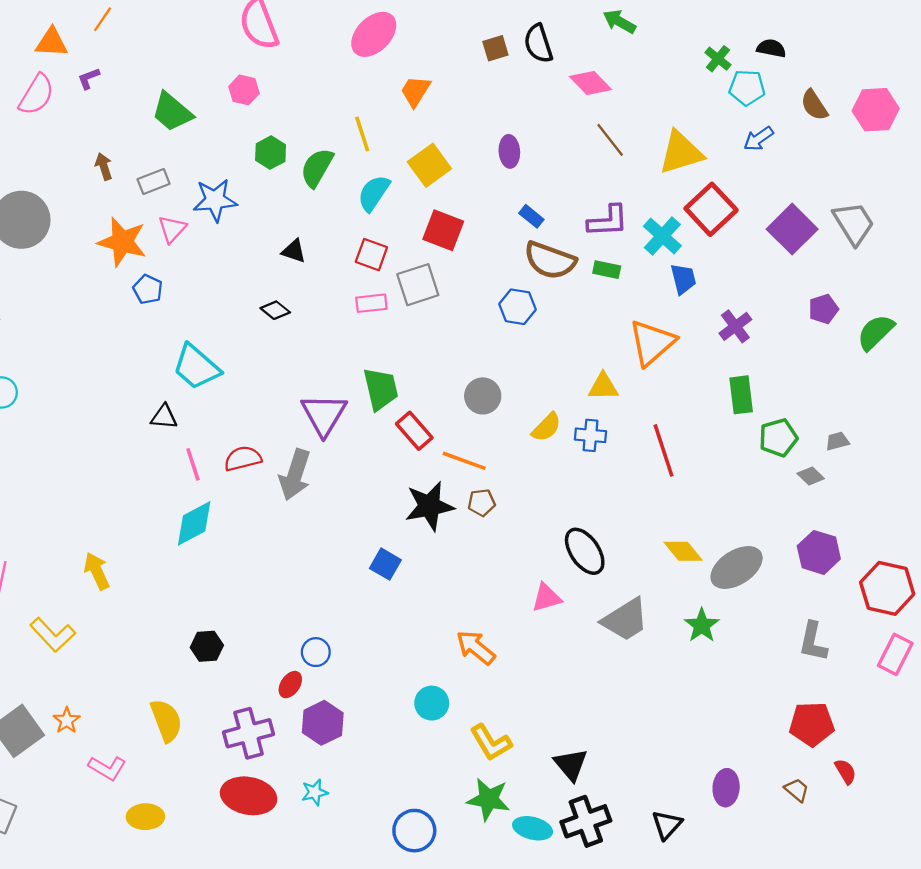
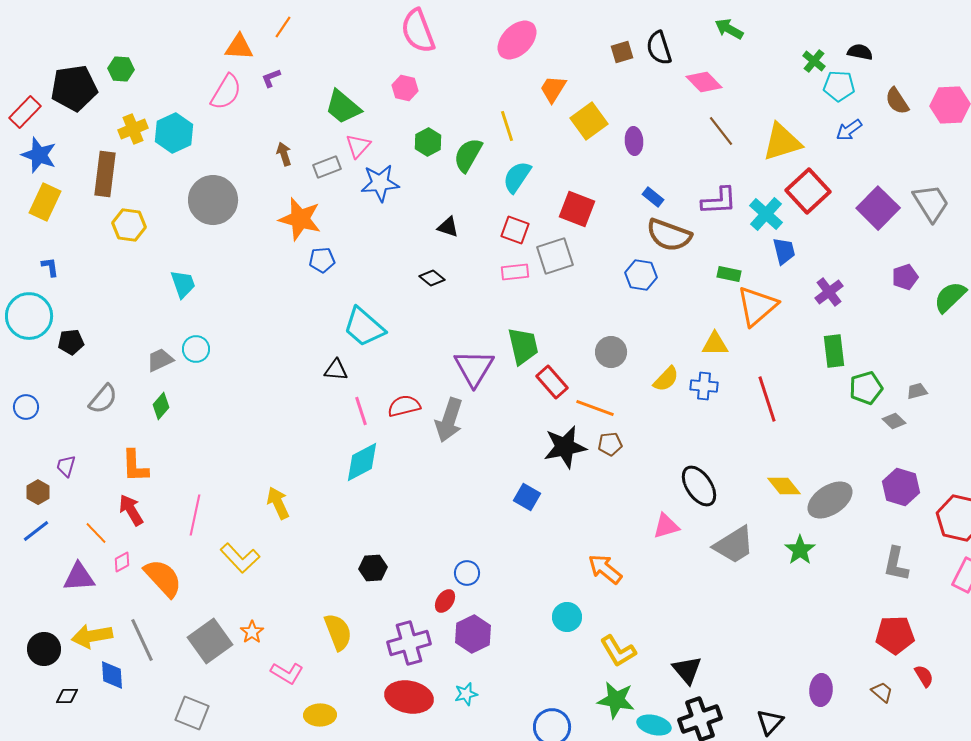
yellow square: (429, 165) -> (589, 121), moved
pink triangle: (172, 229) -> (358, 146), moved
green rectangle: (607, 270) -> (729, 274), moved
blue pentagon: (148, 289) -> (322, 260), turned -30

